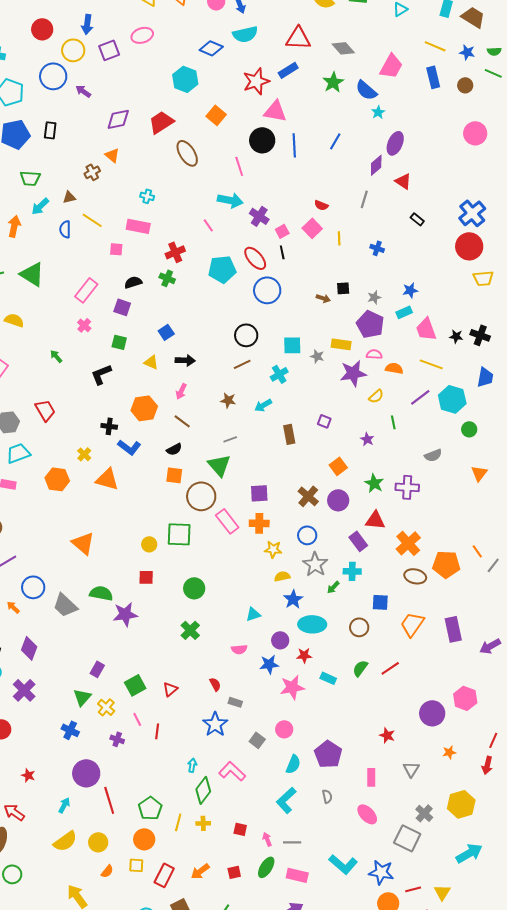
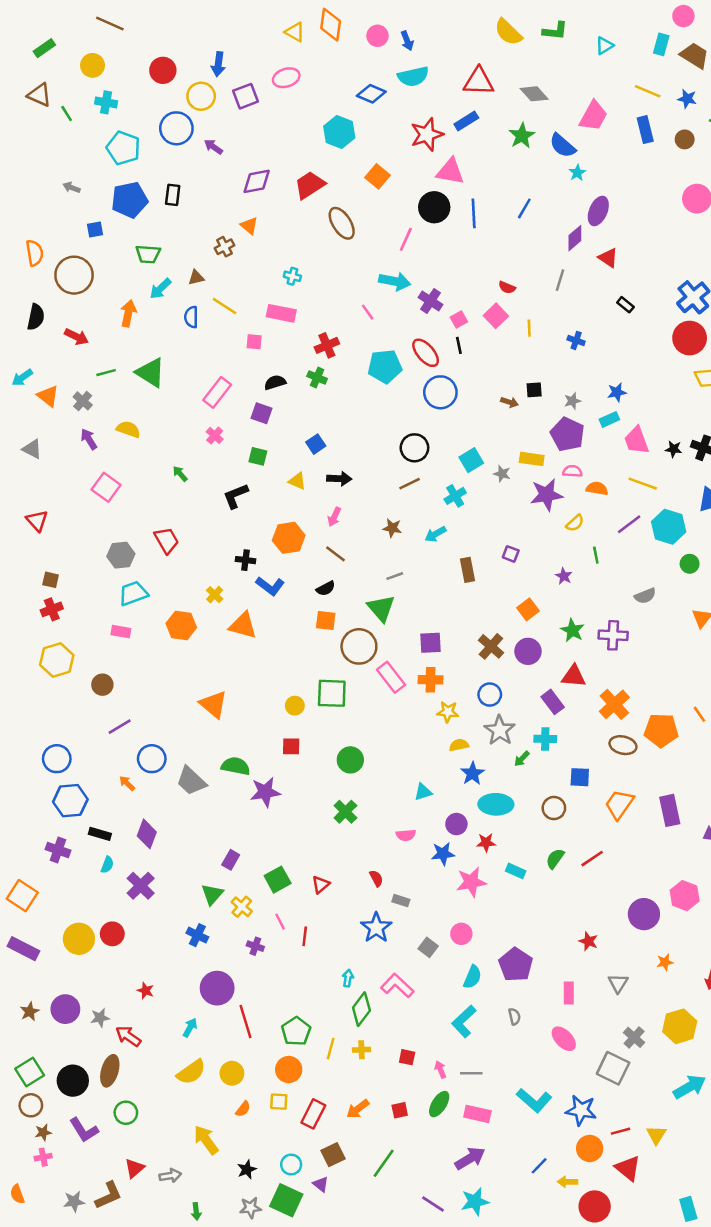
pink line: (239, 166) -> (406, 239), turned 42
cyan square: (292, 345) -> (471, 460), turned -30

